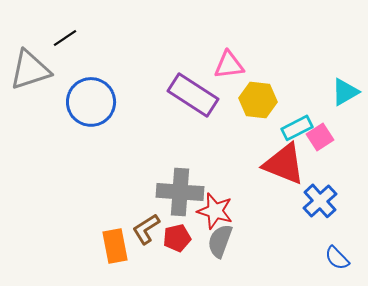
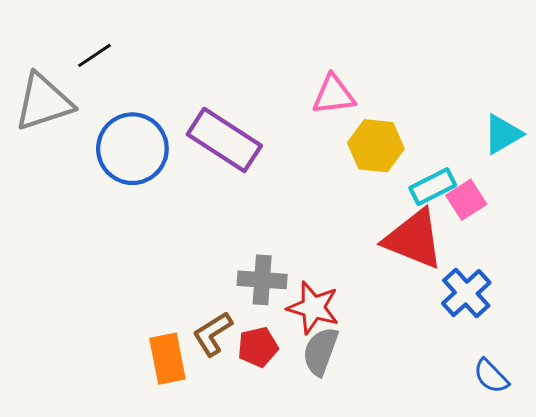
purple rectangle: (193, 95) -> (224, 140), moved
gray cross: (180, 192) -> (262, 280), size x0.7

